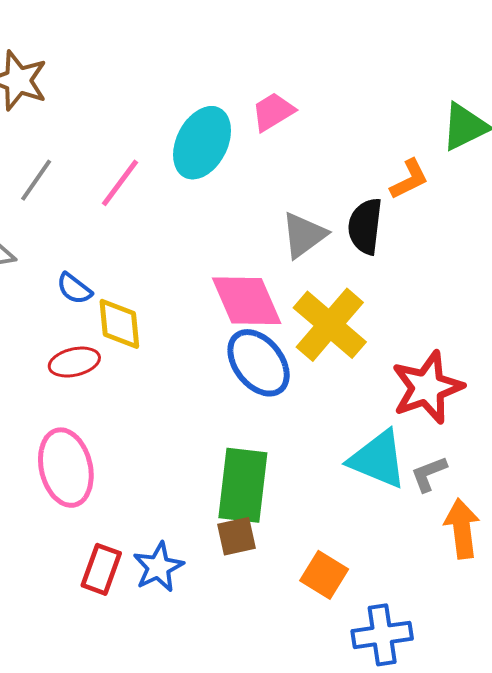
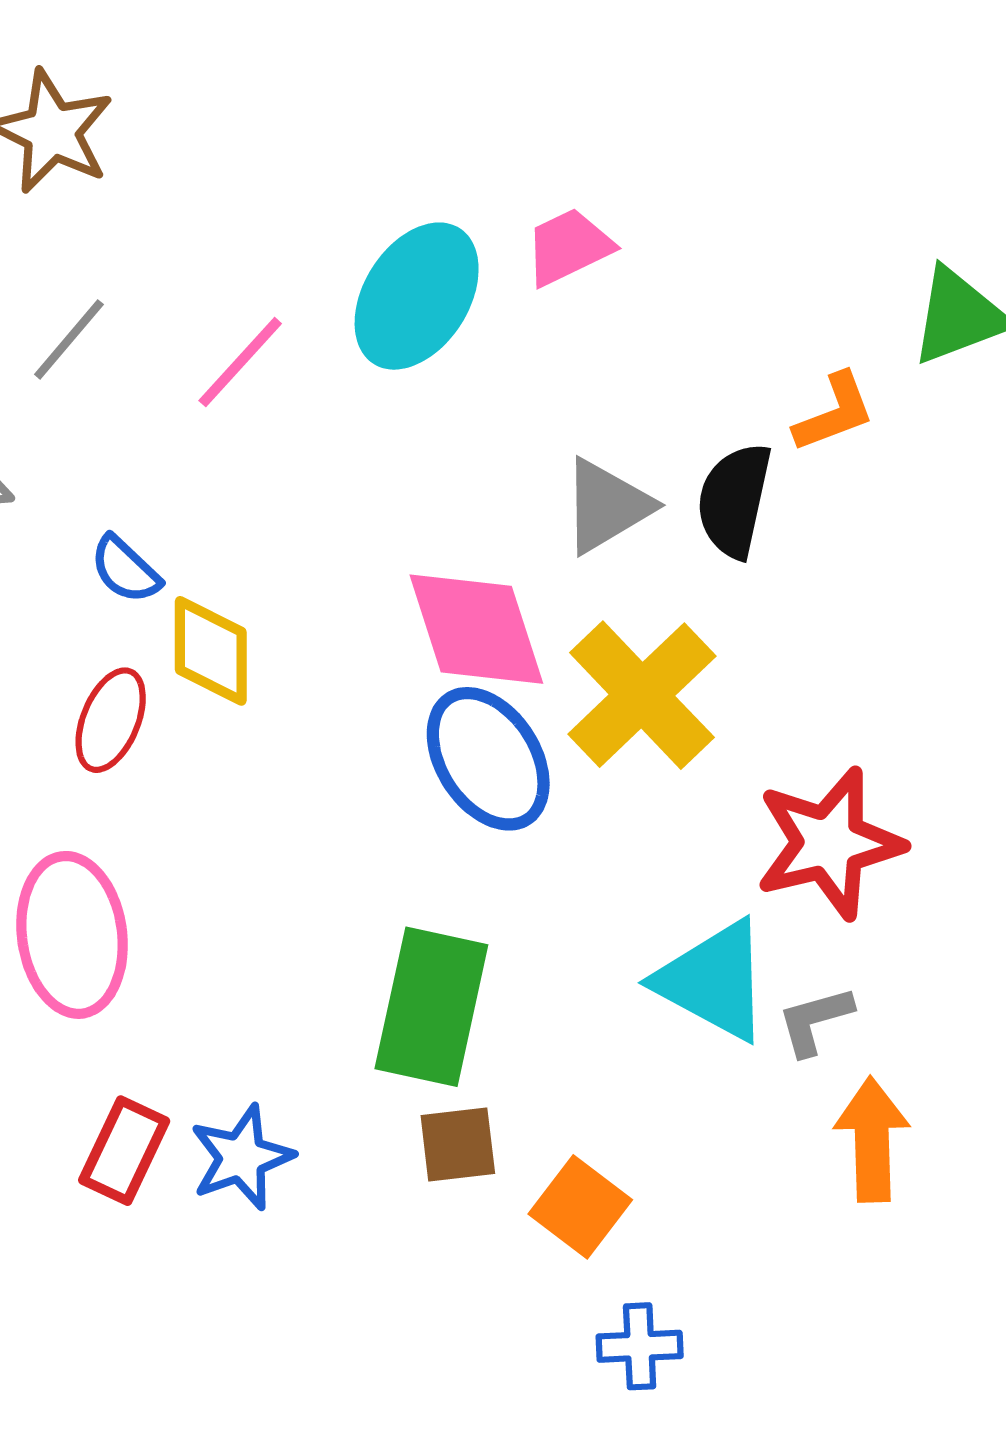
red ellipse: (74, 362) -> (111, 720), turned -60
brown square: (236, 536) -> (458, 1144), moved
blue cross: (382, 635) -> (640, 1346), moved, size x0.7

